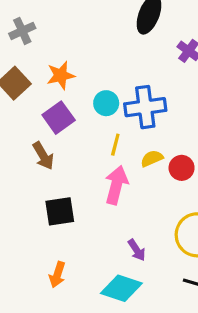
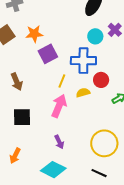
cyan circle: (106, 103) -> (95, 36), moved
purple square: (59, 118) -> (48, 54), moved
red circle: (182, 168) -> (101, 80), moved
purple arrow: (137, 250) -> (59, 142), moved

